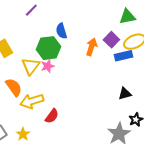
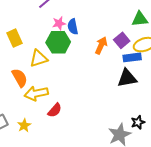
yellow triangle: (31, 66) -> (39, 58), turned 30
pink star: (48, 66) -> (59, 23), moved
black triangle: (125, 94) -> (127, 78), moved, size x1.5

